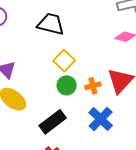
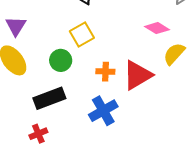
green circle: (67, 85) -> (61, 60), moved

